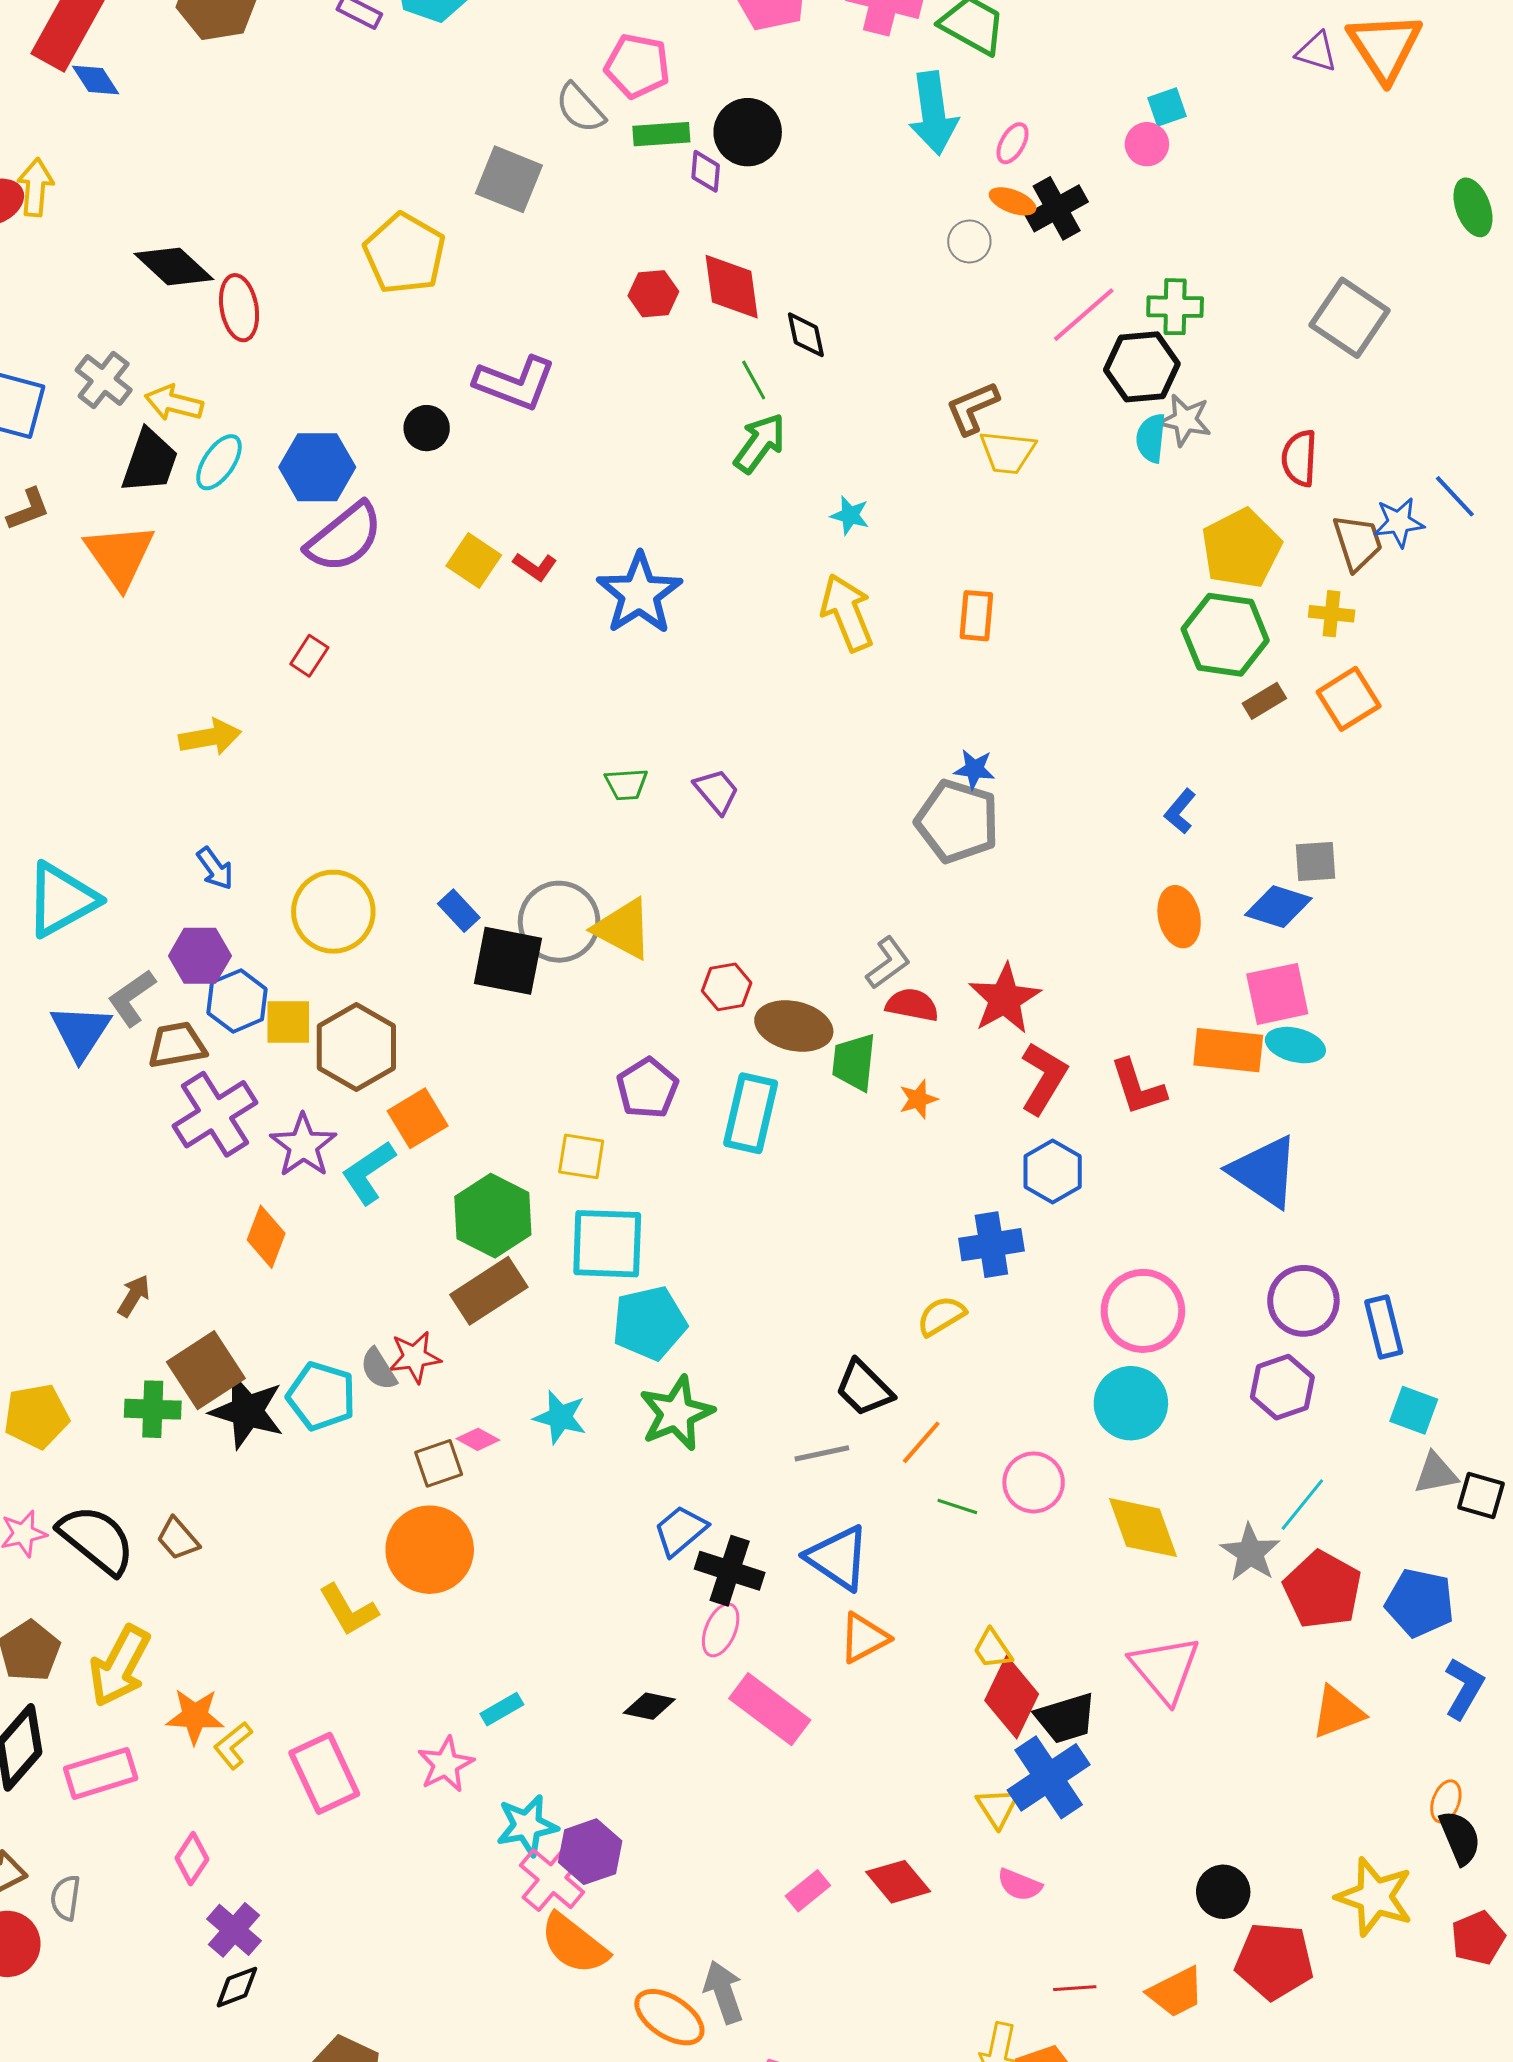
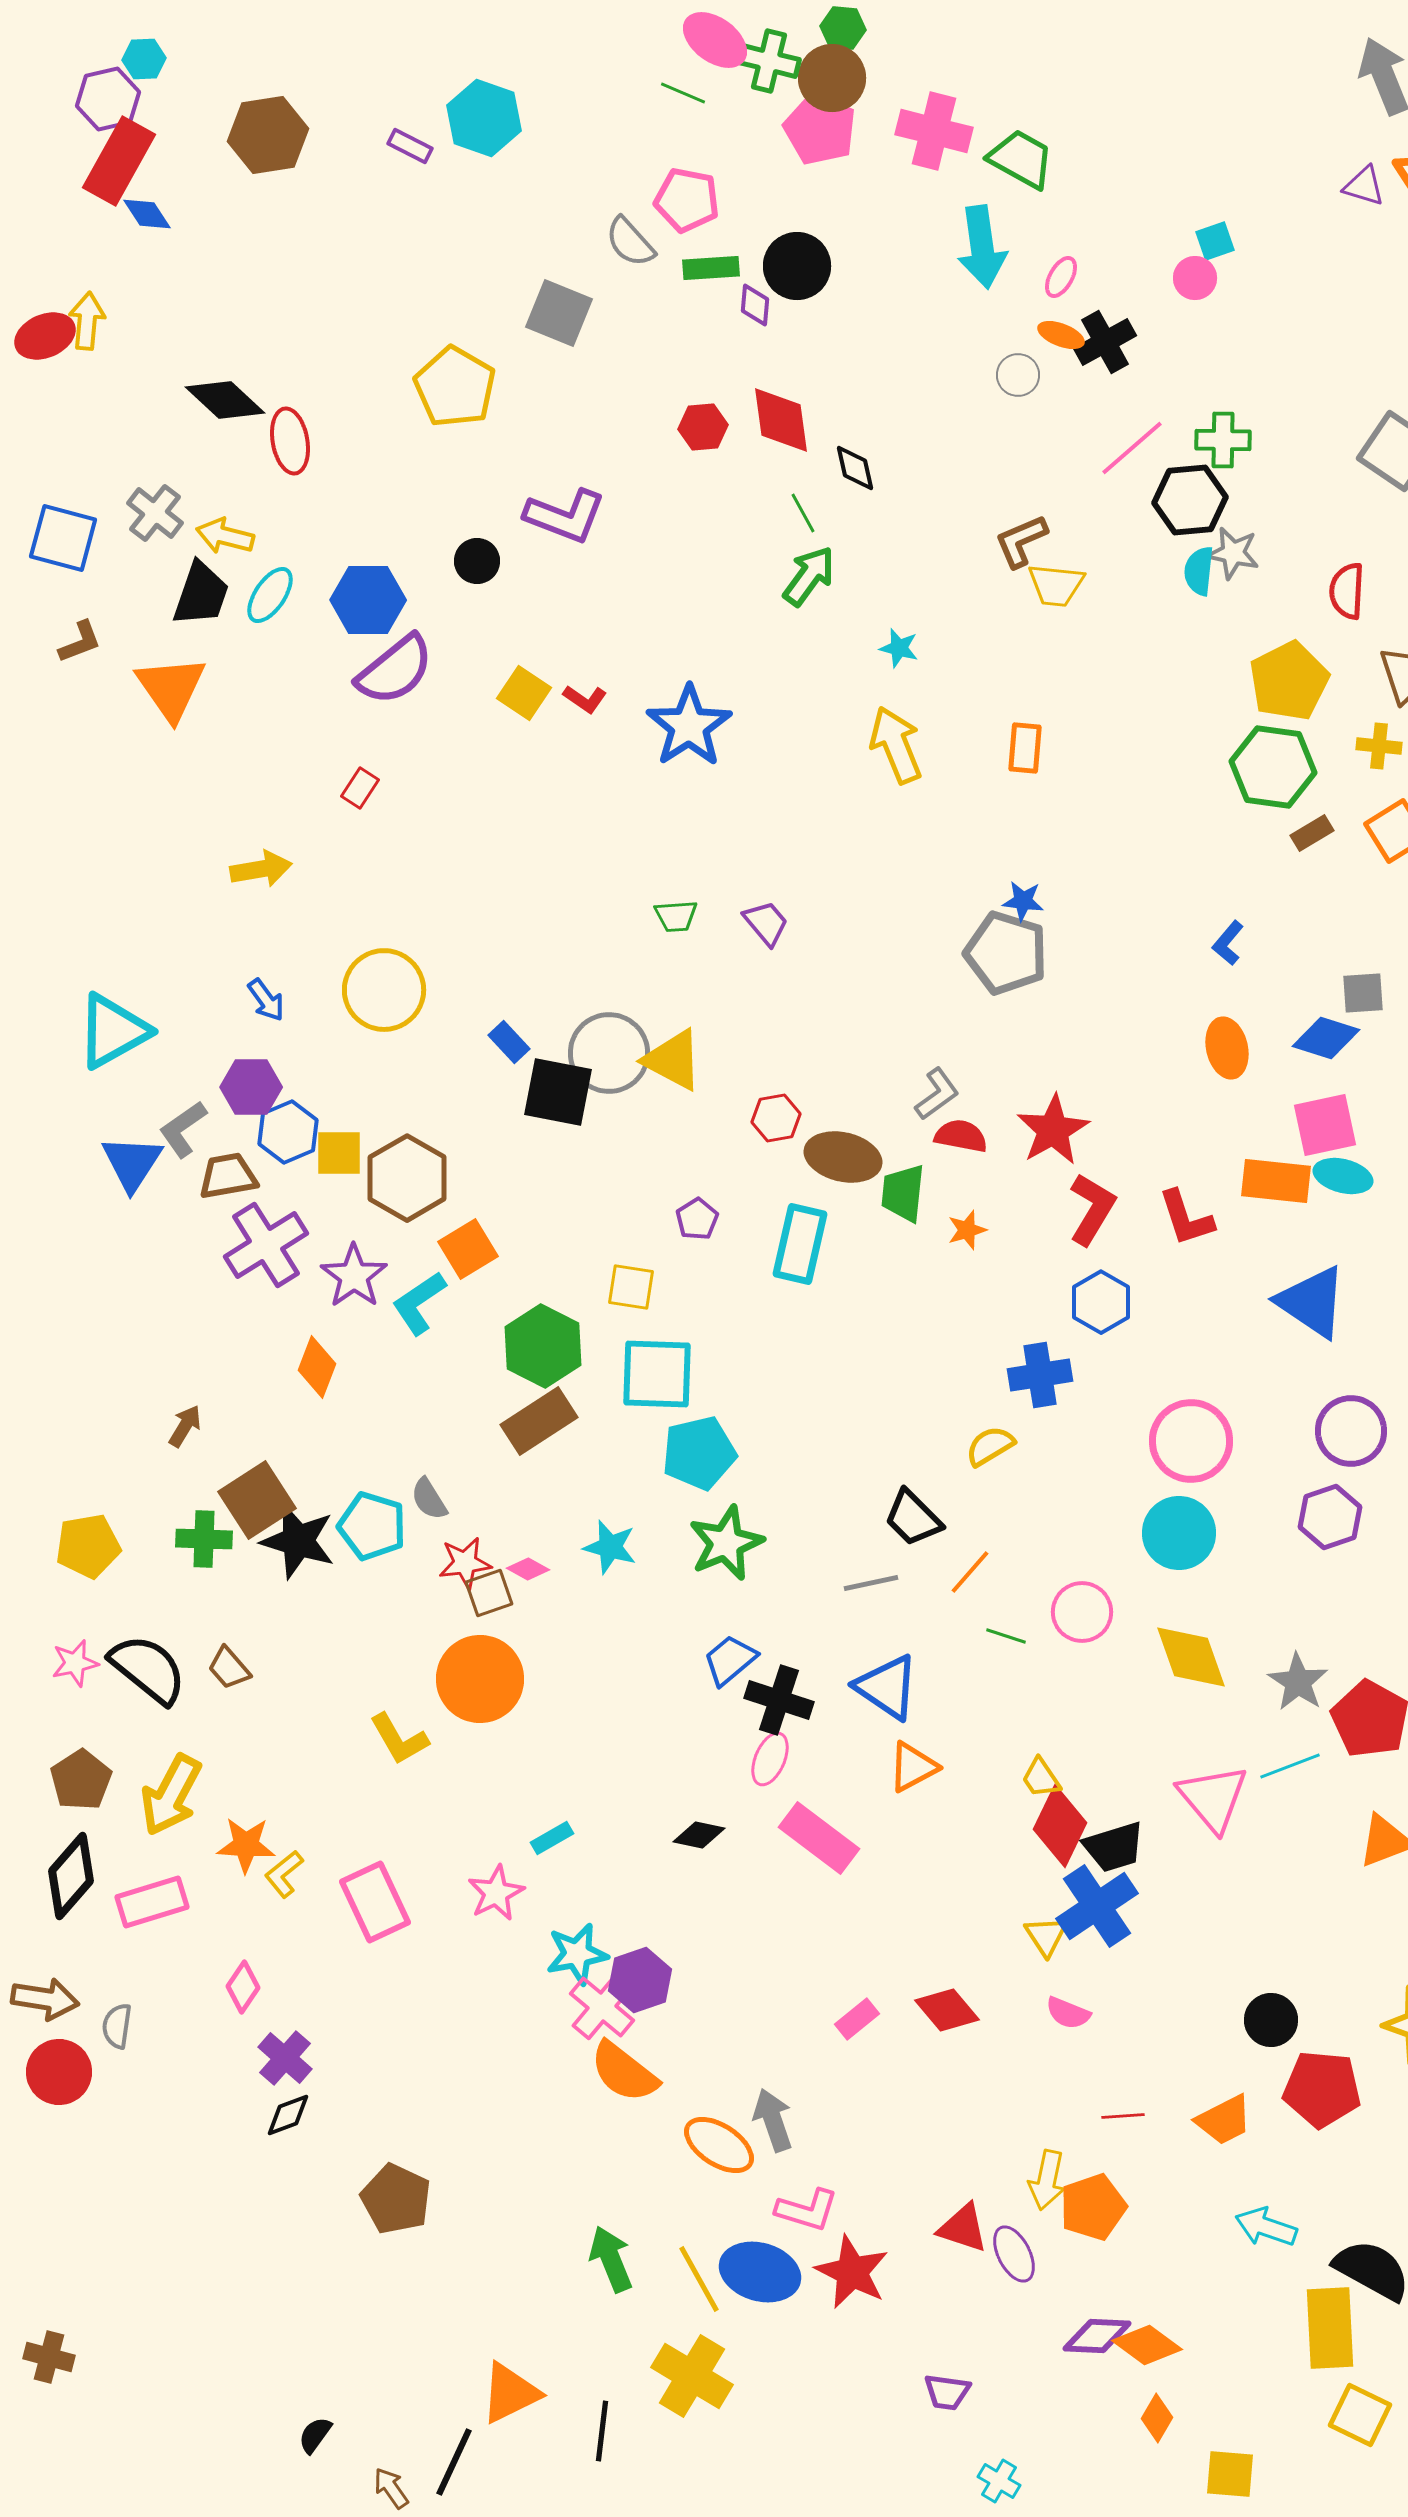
yellow circle: (333, 912) -> (384, 990), moved
purple pentagon: (647, 1088) -> (697, 1219), size x0.7
red star: (415, 1357) -> (465, 1563), moved
cyan line: (1302, 1505) -> (1290, 1766), moved, turned 30

